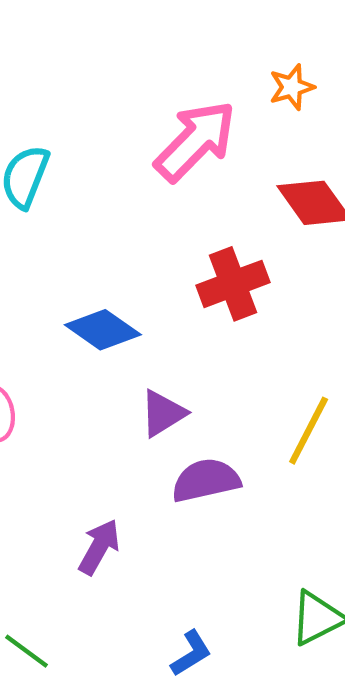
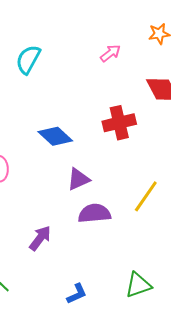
pink arrow: (195, 141) -> (110, 53), size x0.5

